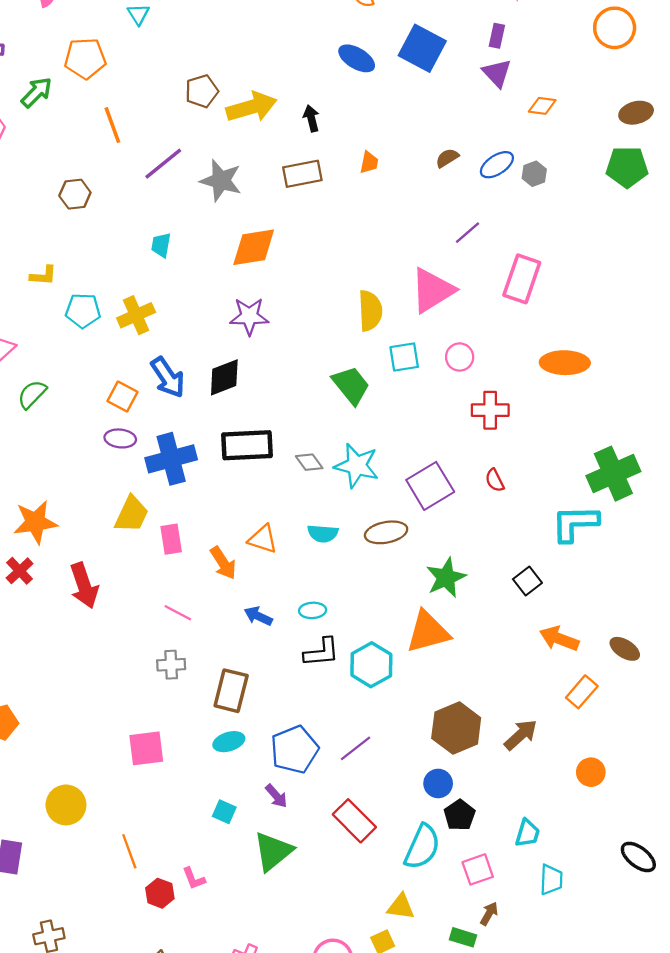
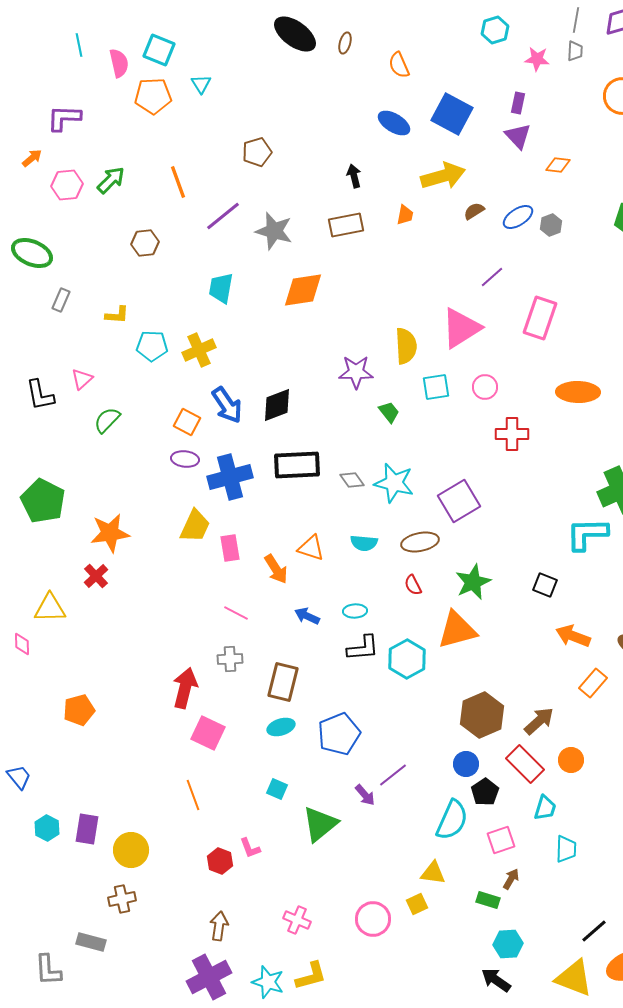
orange pentagon: (85, 58) -> (153, 96), moved
green arrow: (37, 92) -> (111, 180), moved
yellow arrow: (251, 107) -> (443, 176), moved
cyan trapezoid: (161, 245) -> (221, 288), size x1.4
purple star: (249, 316) -> (356, 372), moved
green trapezoid: (351, 385) -> (389, 412), size x0.6
red semicircle: (495, 480) -> (413, 585), moved
black square: (527, 581) -> (545, 585), turned -30
red arrow: (84, 586) -> (185, 688), moved, turned -147
pink square: (146, 748) -> (208, 733), turned 32
purple line: (356, 748) -> (393, 775), moved
orange circle: (591, 772) -> (571, 760), moved
purple arrow: (276, 796) -> (365, 795), moved
yellow circle: (66, 805) -> (131, 850), moved
red rectangle: (354, 821) -> (525, 764), moved
orange line: (129, 851) -> (193, 795), moved

